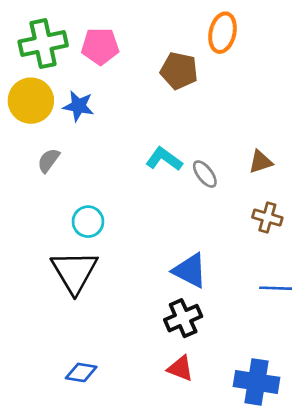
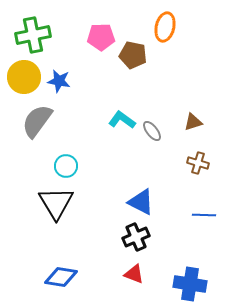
pink pentagon: (100, 46) -> (101, 37), moved
gray semicircle: (49, 160) -> (37, 121), size x1.8
blue diamond: (81, 372) -> (61, 277), size x1.4

